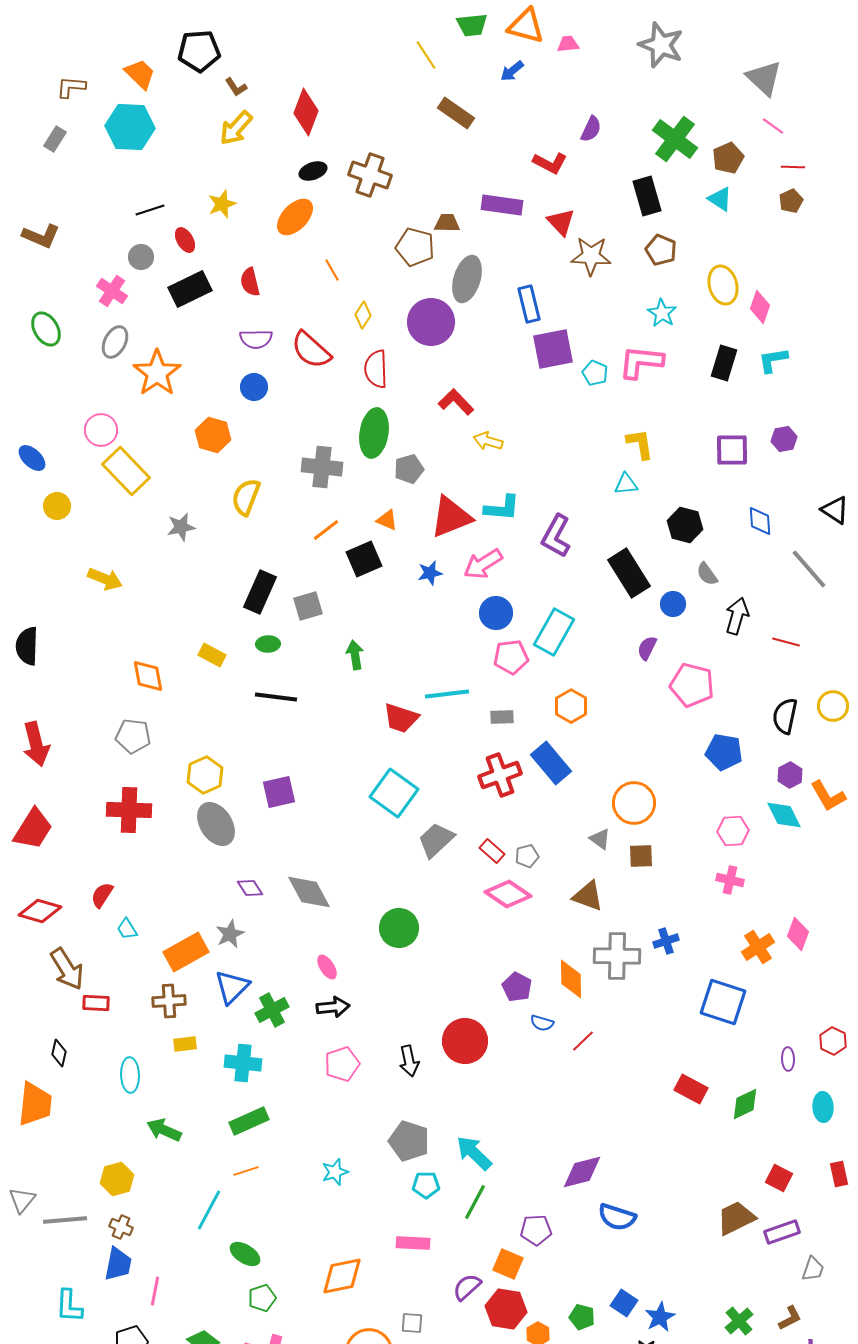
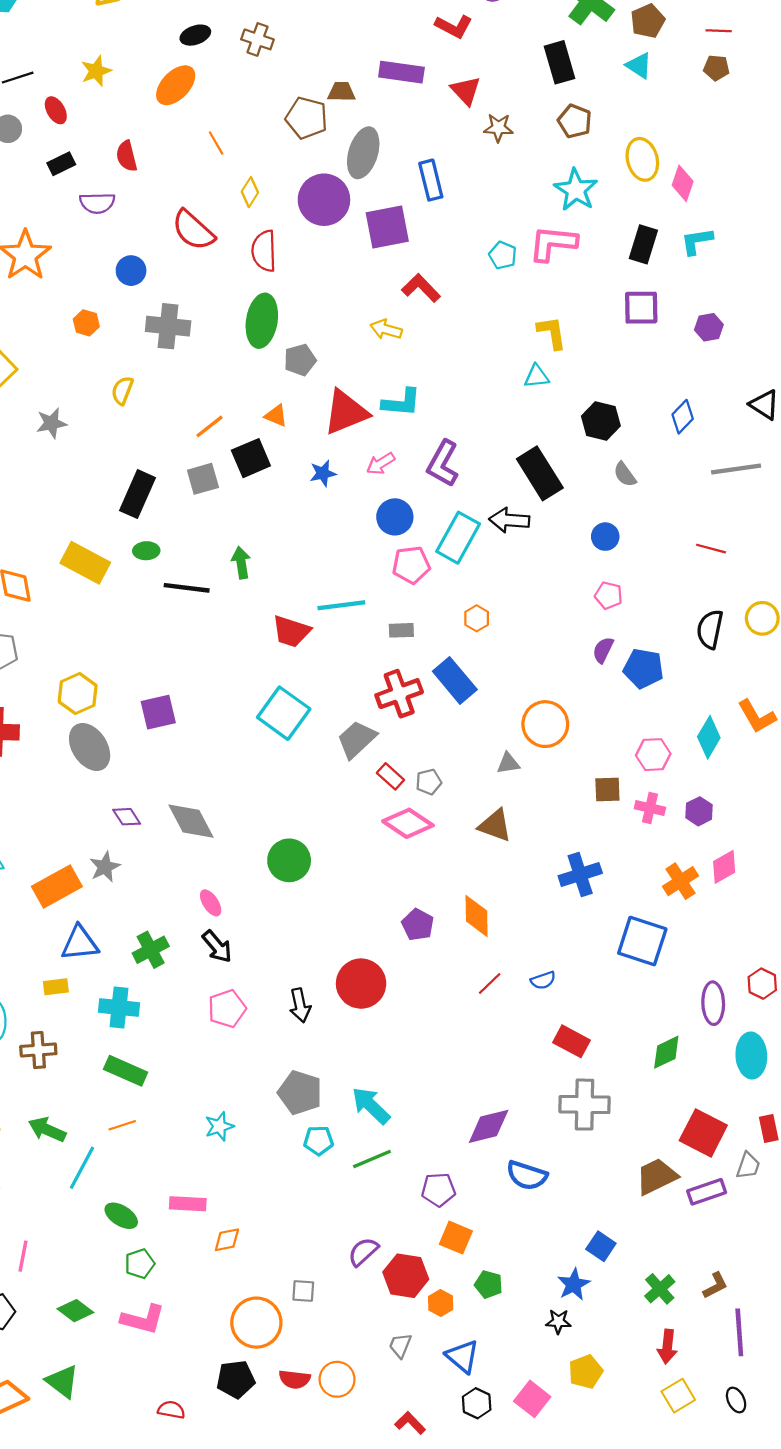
brown cross: (370, 175) -> (257, 39), size x0.7
brown pentagon: (791, 201) -> (716, 68), turned 30
brown star: (591, 256) -> (498, 128), size x0.7
black rectangle: (190, 289) -> (61, 164), size x0.6
cyan star: (662, 313) -> (576, 190), size x1.4
purple semicircle: (256, 339) -> (97, 203), moved
purple square: (553, 349) -> (387, 227), moved
red L-shape: (456, 402) -> (421, 288), moved
orange hexagon: (213, 435) -> (86, 323), size x0.7
purple square: (732, 450) -> (641, 308), moved
gray cross: (322, 467) -> (168, 326), moved
yellow semicircle: (246, 497) -> (122, 390), size x0.7
blue diamond: (760, 521) -> (683, 417), turned 48
purple L-shape: (556, 536) -> (443, 464), moved
pink arrow: (483, 564) -> (381, 464), size x0.7
gray line: (809, 569) -> (736, 469), turned -57
blue circle: (673, 604) -> (605, 537), moved
gray square: (308, 606) -> (203, 479), moved
black arrow: (737, 616) -> (509, 520), moved, turned -102
purple semicircle: (647, 648) -> (603, 650), moved
yellow rectangle: (212, 655) -> (85, 563), size x1.6
pink pentagon: (692, 685) -> (609, 595), size x0.6
black line: (276, 697) -> (187, 588), moved
orange hexagon: (571, 706) -> (477, 618), size x0.7
purple hexagon: (790, 775) -> (699, 811), moved
cyan diamond: (784, 815) -> (709, 737), turned 57
gray triangle: (600, 839) -> (508, 763), turned -45
gray trapezoid: (436, 840) -> (357, 739), moved
brown square: (641, 856) -> (607, 789), moved
pink diamond: (798, 934) -> (724, 867), turned 40
blue cross: (666, 941) -> (580, 875), size x1.5
gray cross: (617, 956) -> (585, 1105), moved
blue triangle: (232, 987) -> (80, 943), moved, turned 39
brown cross: (169, 1001) -> (38, 1050), moved
black arrow: (333, 1007) -> (217, 946), turned 56
blue semicircle: (542, 1023) -> (543, 980), moved, turned -35
purple ellipse: (788, 1059) -> (713, 1003), size x1.6
red rectangle: (691, 1089) -> (571, 1041), moved
cyan ellipse: (823, 1107) -> (751, 1055), size x1.4
green rectangle: (249, 1121) -> (126, 1071), turned 48
green arrow: (164, 1130) -> (47, 1130), moved
red square: (779, 1178) -> (703, 1133), size x1.6
green line: (475, 1202) -> (372, 1159), turned 39
pink rectangle: (413, 1243) -> (188, 1204), moved
orange square: (508, 1264) -> (456, 1238), moved
gray trapezoid: (813, 1269) -> (748, 1166), moved
orange diamond: (342, 1276) -> (227, 1240), size x0.6
blue square: (624, 1303) -> (601, 1246), moved

